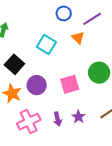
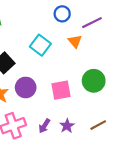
purple arrow: (58, 119) -> (44, 126), turned 40

